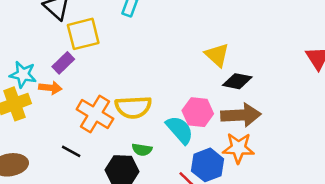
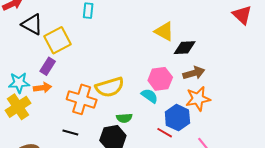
brown arrow: (241, 115) -> (194, 73), size x0.7
cyan semicircle: (180, 130) -> (150, 96), size x0.7

